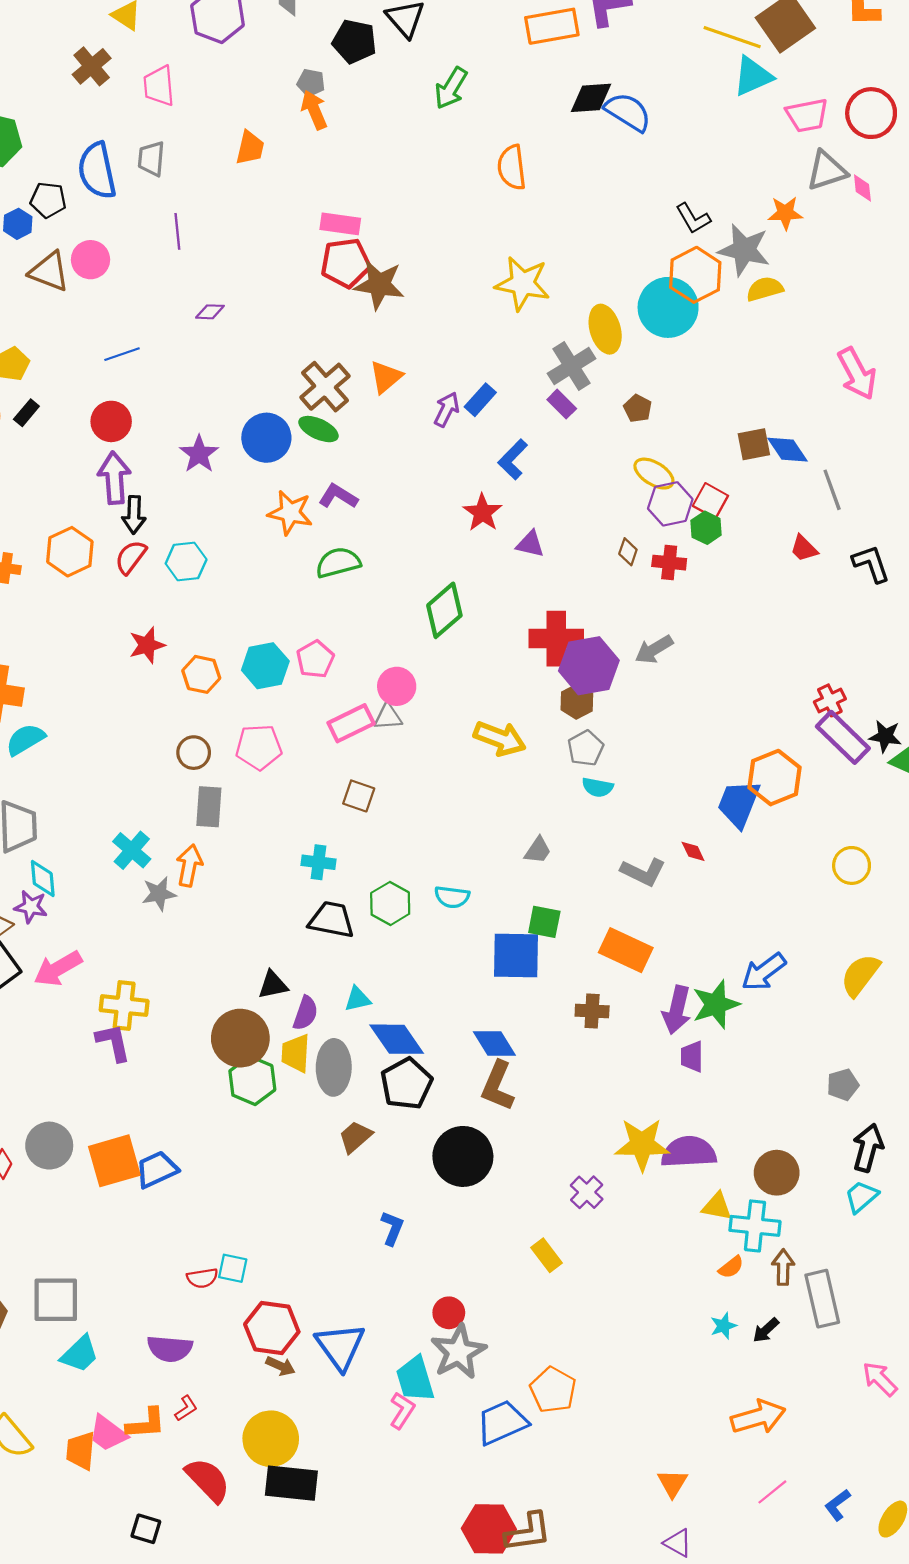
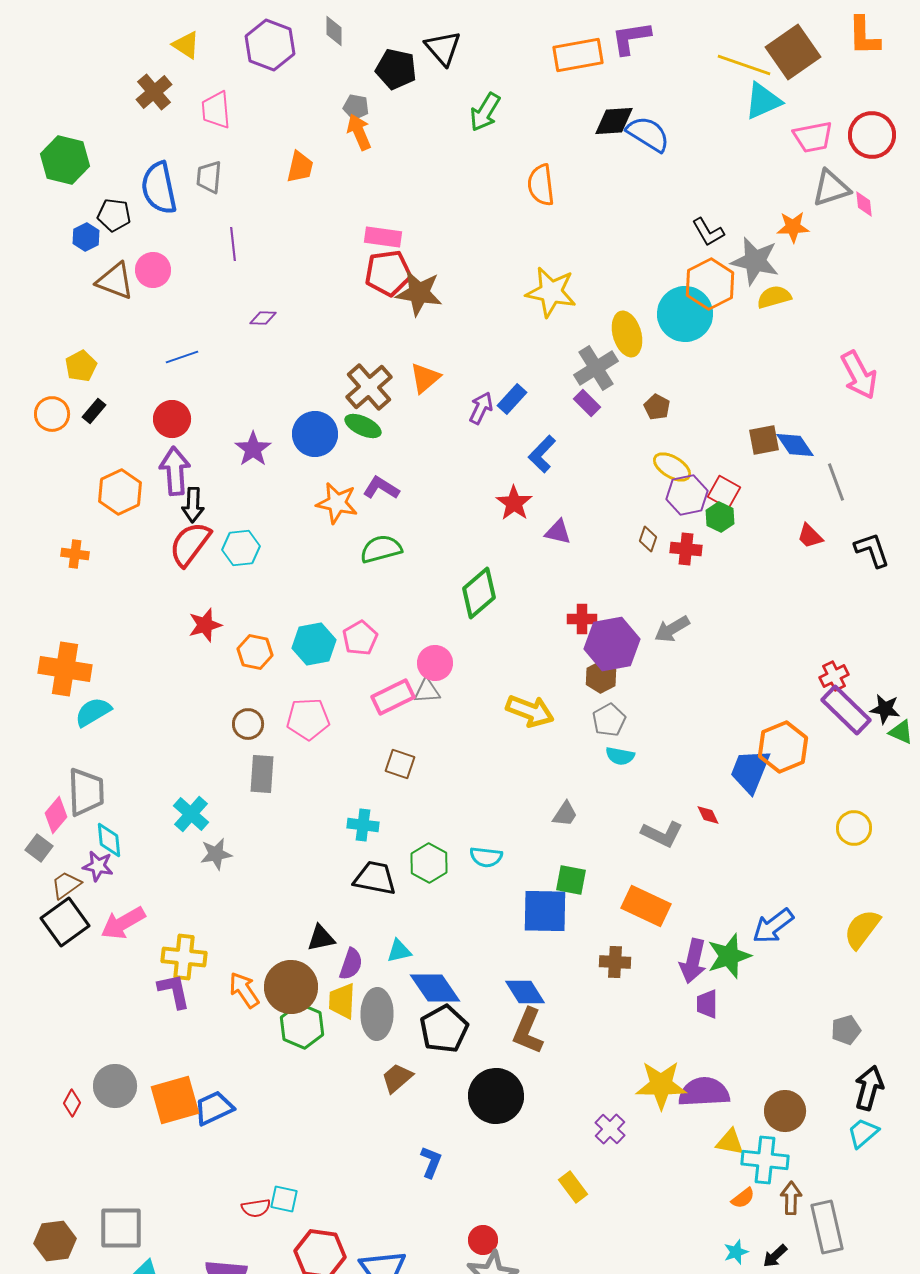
orange hexagon: (70, 552) -> (120, 492), moved
red semicircle: (131, 557) -> (190, 544), size x1.4
red cross: (556, 639) -> (582, 619), size x0.6
orange arrow: (189, 865) -> (244, 990), moved, turned -45

